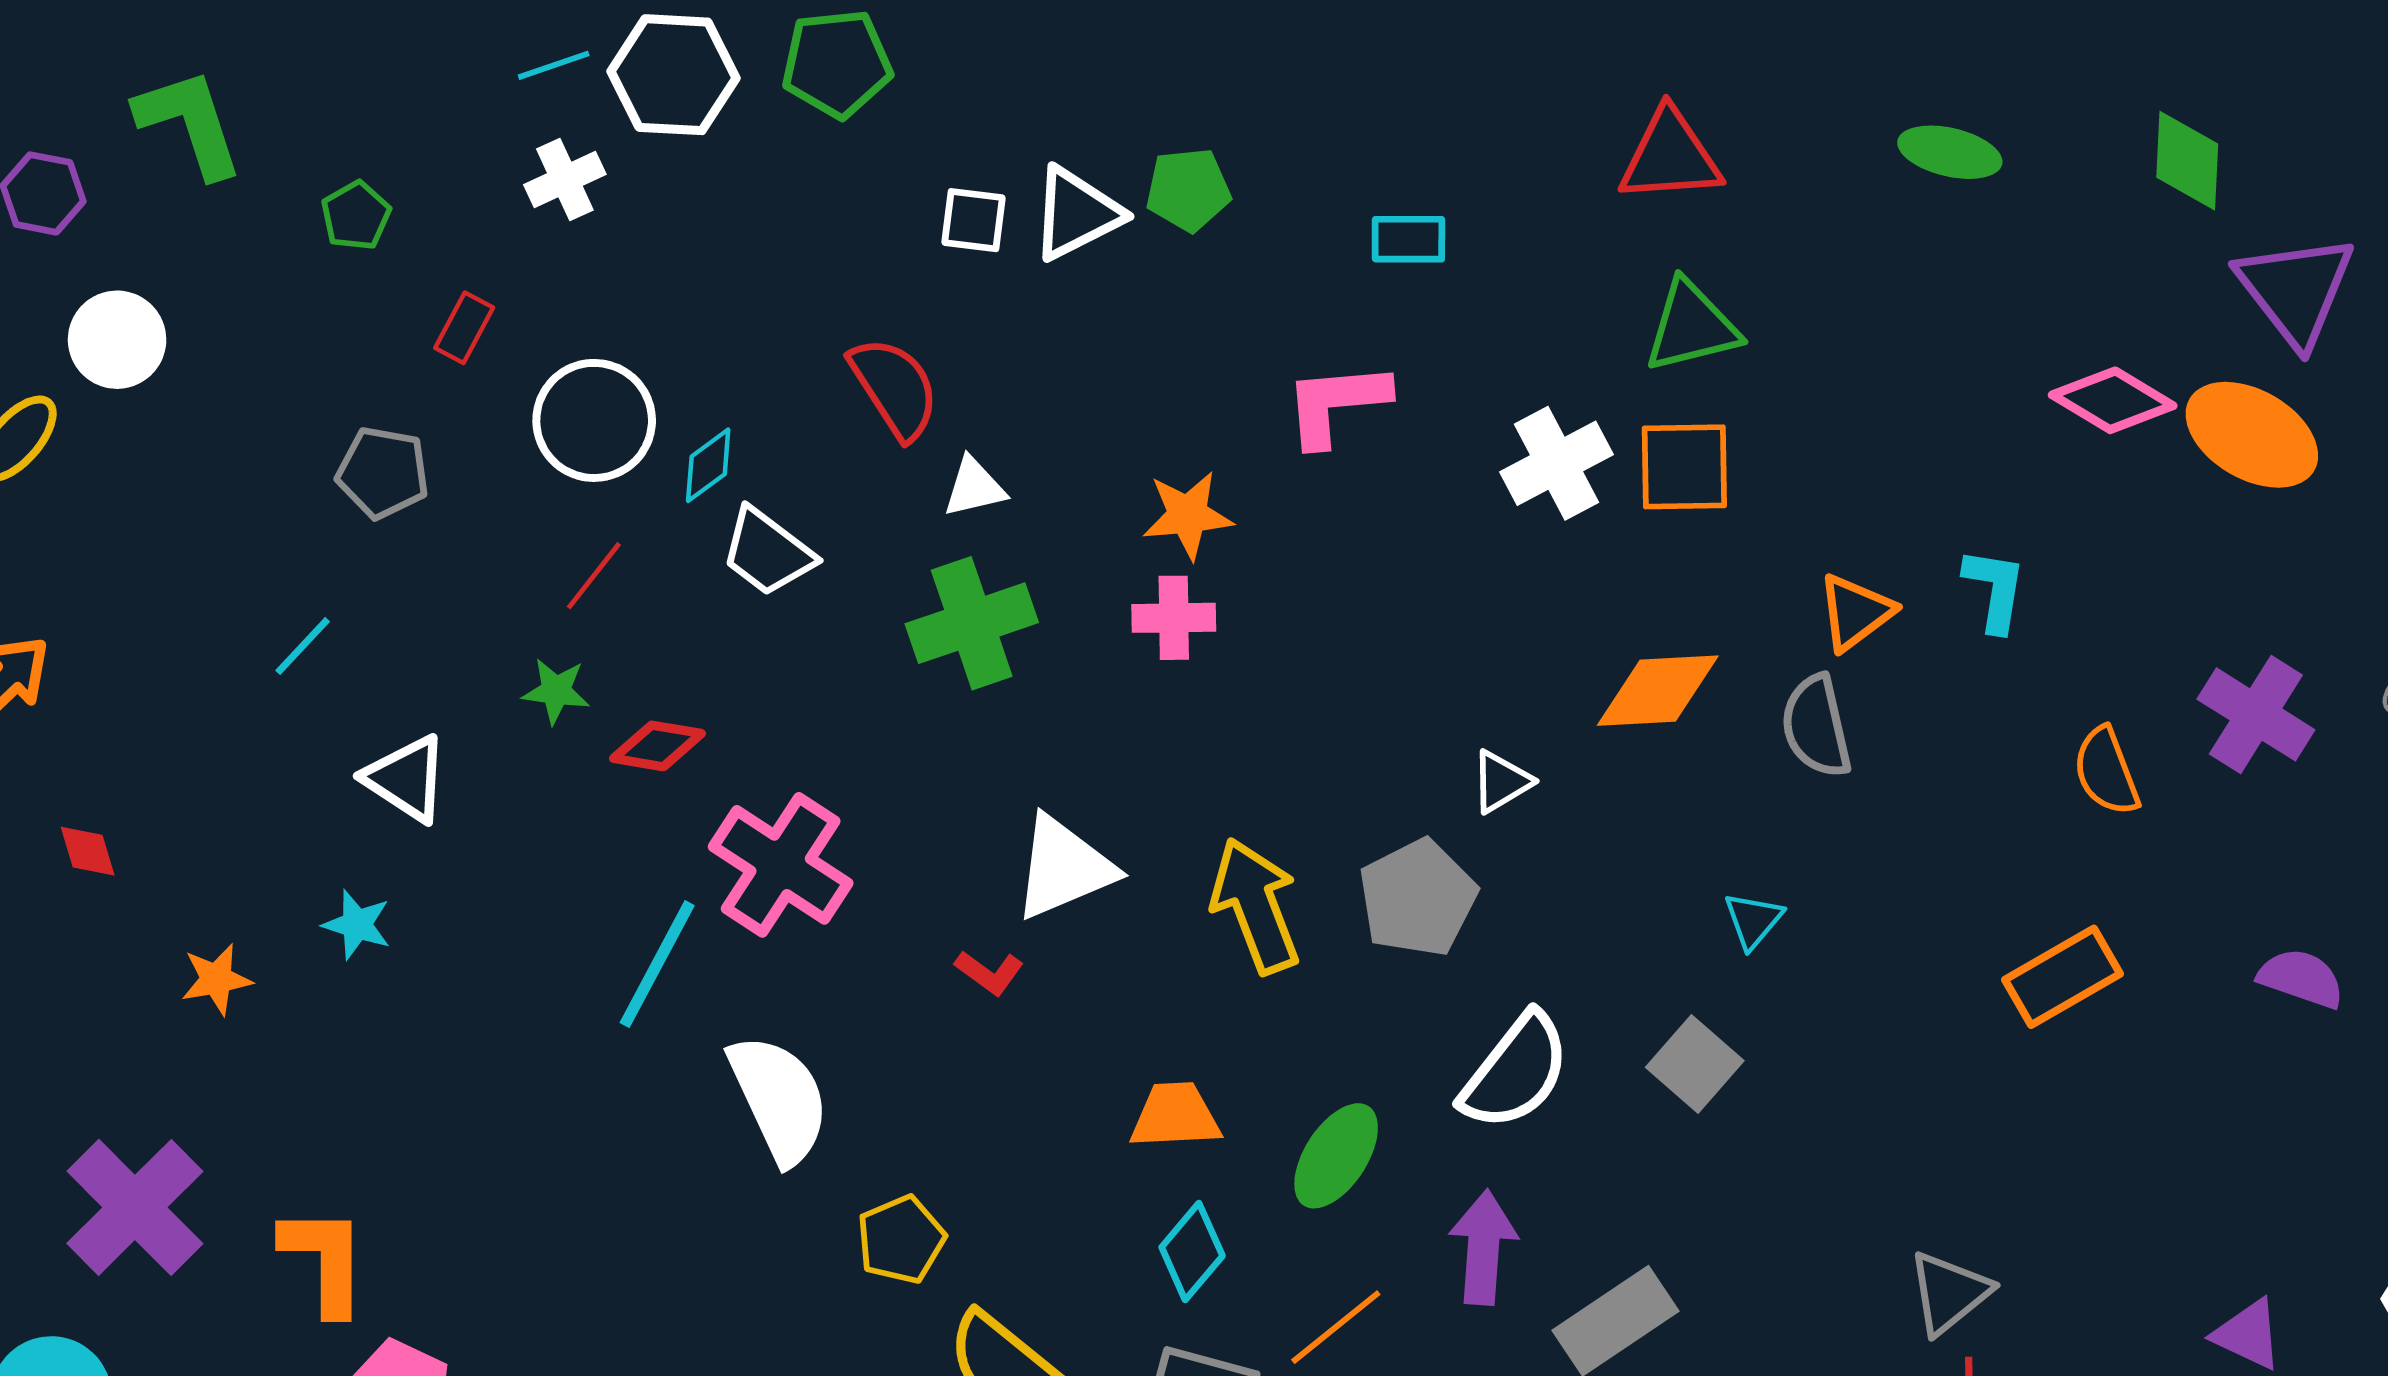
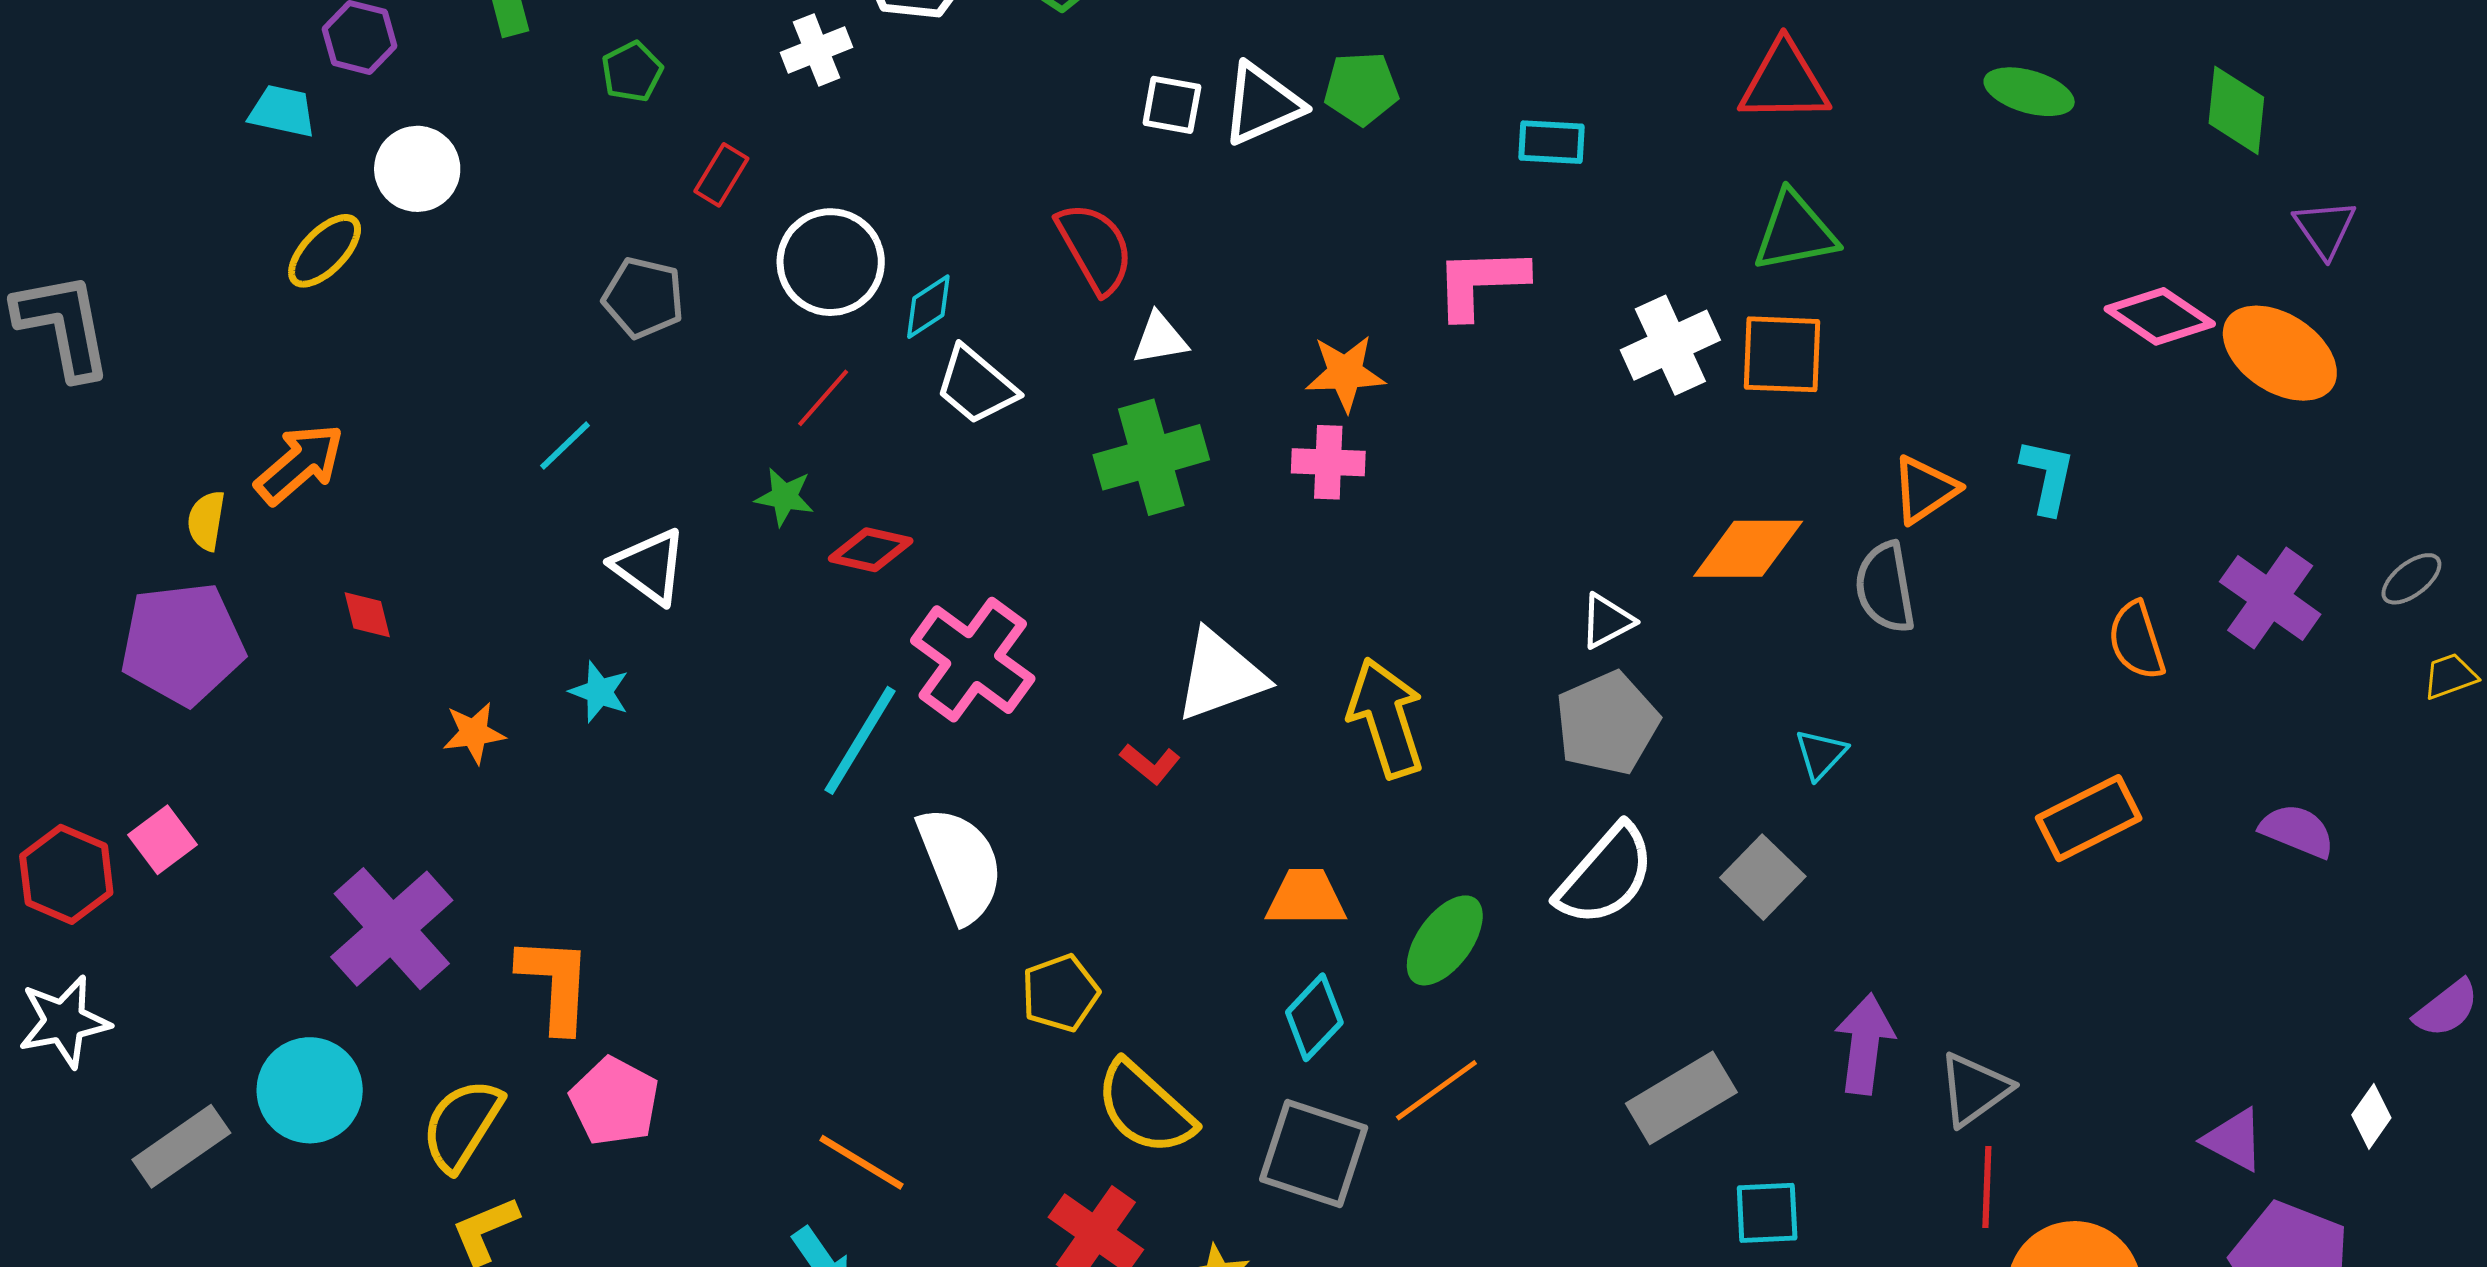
purple triangle: (2296, 290) -> (2325, 228), size x0.6
gray pentagon: (1418, 898) -> (1607, 723), moved
purple arrow: (1483, 1247) -> (1865, 1044), moved

